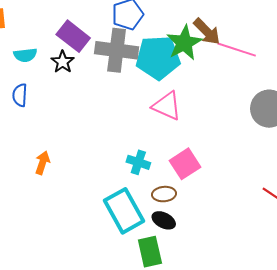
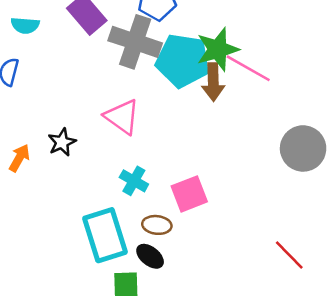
brown arrow: (207, 32) -> (213, 82), moved, turned 32
pink line: (237, 50) -> (248, 68), moved
black star: (63, 62) -> (62, 142), moved
pink triangle: (167, 106) -> (122, 117), moved

